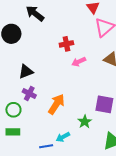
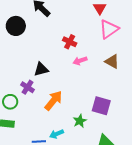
red cross: (66, 44) -> (70, 42), turned 32
black triangle: (26, 72) -> (41, 69), moved

